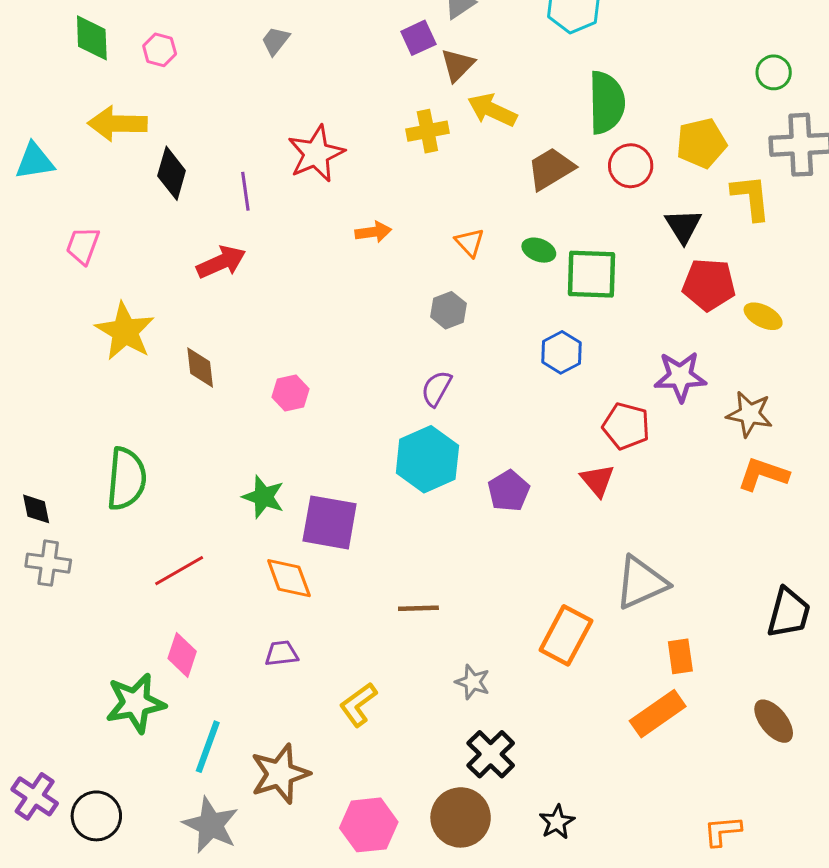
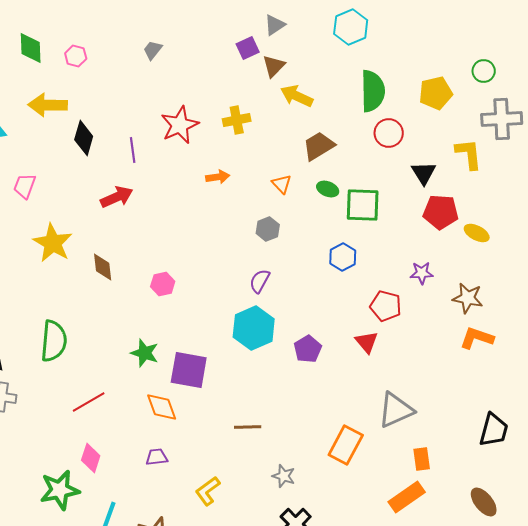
yellow cross: (427, 131) -> (237, 120), moved
yellow pentagon: (701, 143) -> (436, 93), moved
brown trapezoid: (551, 169) -> (319, 146), moved
purple star: (680, 376) -> (422, 273), size x0.7

